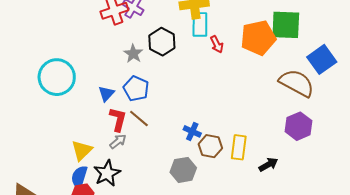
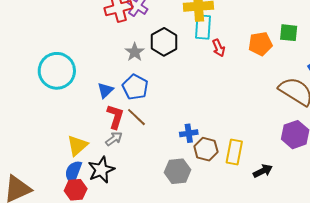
green square: (286, 25) -> (289, 33), size x0.6
orange pentagon: (258, 38) -> (260, 44), size x0.7
blue cross: (192, 131) -> (189, 133), turned -36

